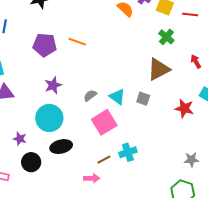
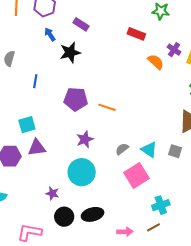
orange line: (77, 42) -> (107, 107), moved
black ellipse: (61, 147) -> (93, 214), moved
brown line: (104, 160) -> (154, 227), moved

